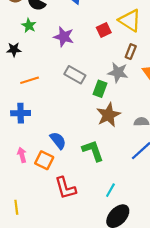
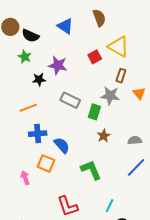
black star: (14, 49) -> (39, 80), moved
blue cross: (21, 113) -> (38, 134), moved
brown star: (108, 115) -> (104, 136), size x0.6
blue semicircle: (58, 140) -> (62, 145), moved
orange square: (44, 160) -> (46, 163), moved

